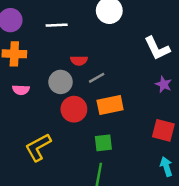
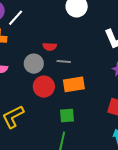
white line: (57, 25) -> (16, 18), moved, turned -48
gray line: (97, 78) -> (64, 61), turned 32

